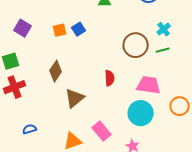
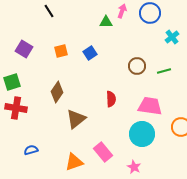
blue square: (79, 29) -> (90, 53), moved
cyan cross: (164, 29) -> (172, 37), moved
brown circle: (136, 45) -> (137, 66), size x0.7
red cross: (15, 87) -> (16, 108), turned 30

